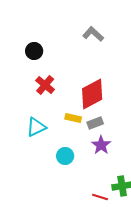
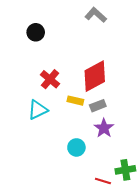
red cross: (45, 85) -> (50, 79), moved
cyan circle: (65, 156) -> (76, 147), moved

